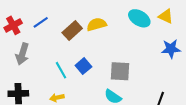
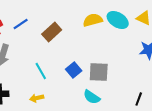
yellow semicircle: (97, 24) -> (93, 20), moved
blue square: (83, 66) -> (74, 70), moved

